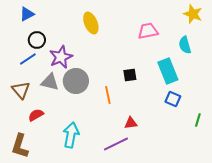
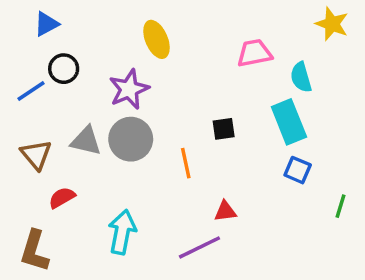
cyan semicircle: (185, 45) -> (301, 77), moved
purple star: (61, 57) -> (129, 89), moved
blue line: (28, 59) -> (31, 91), moved

